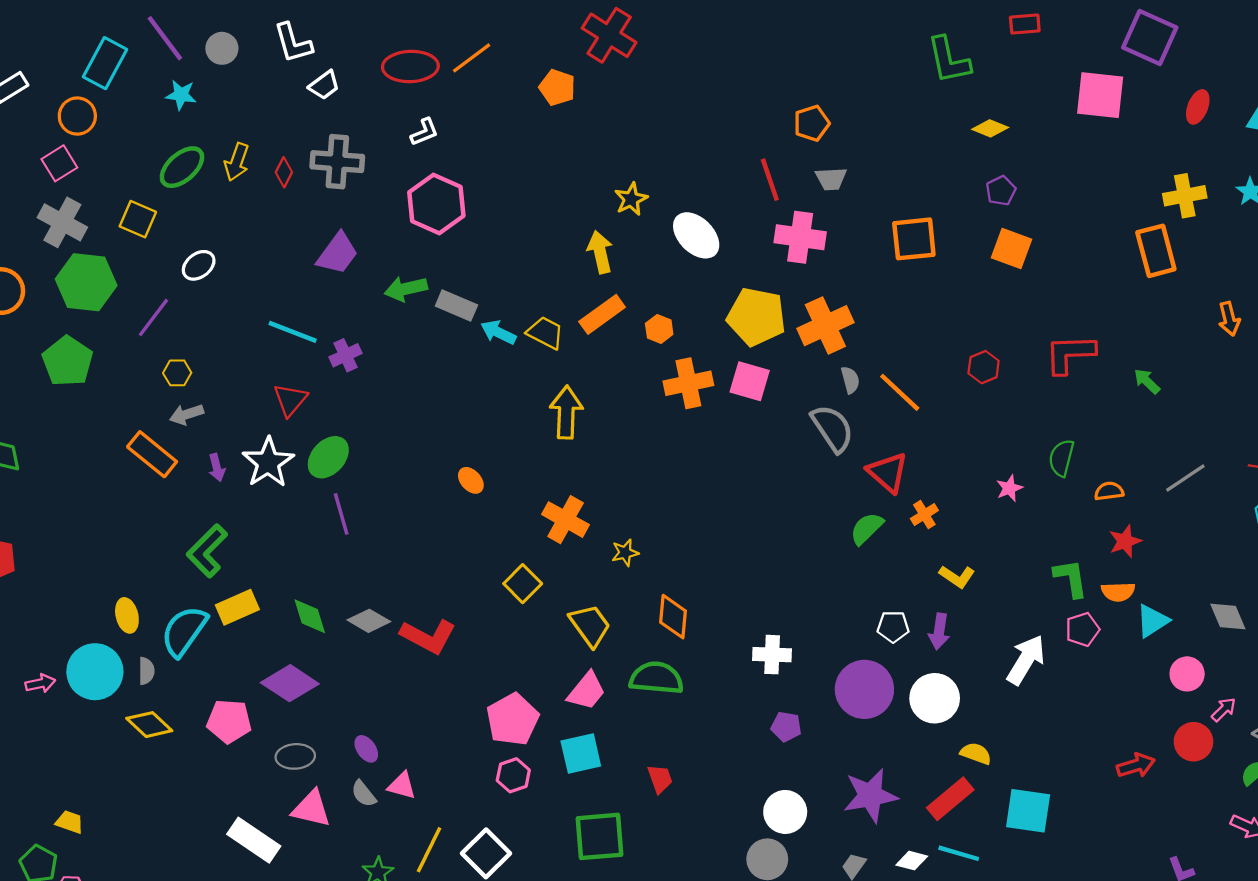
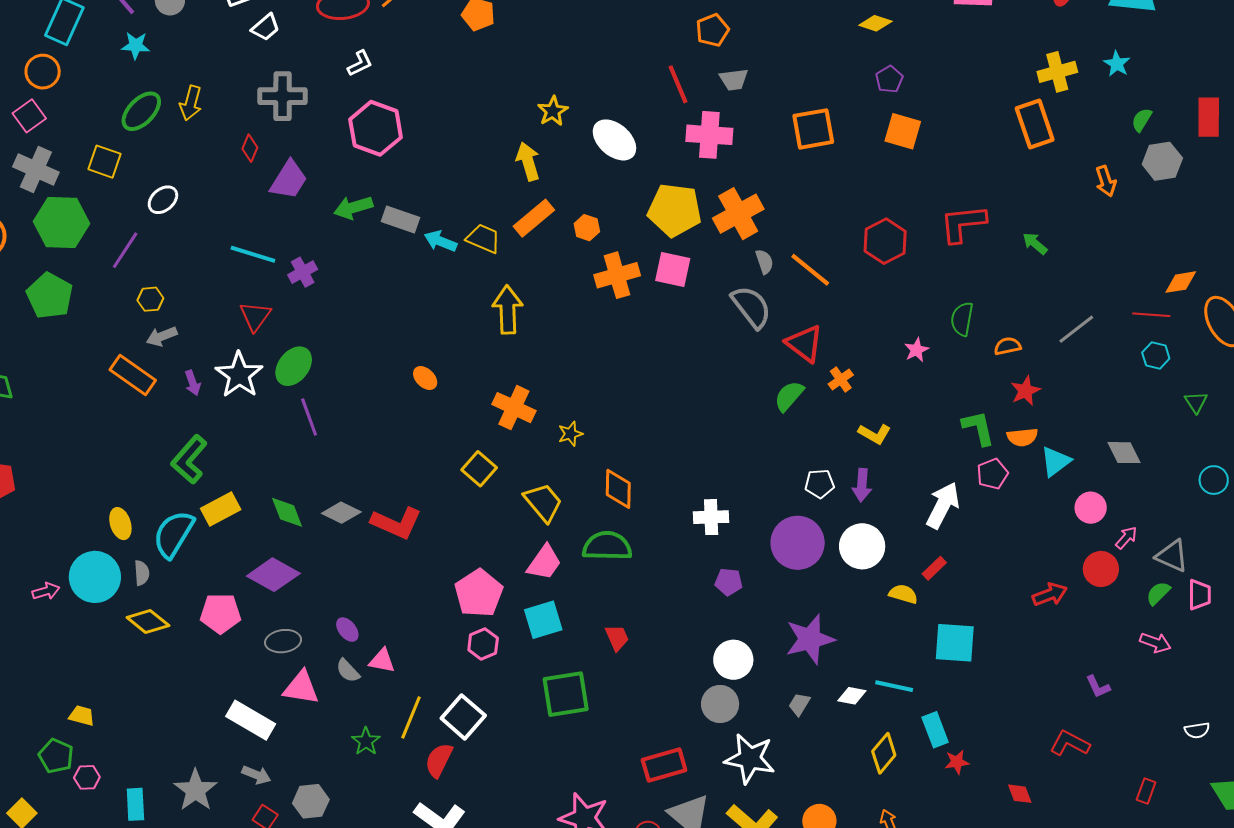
red diamond: (284, 172) -> (250, 148), moved
red hexagon: (984, 367) -> (885, 241), size x1.5
red rectangle: (950, 799) -> (934, 568), moved, size x0.6

